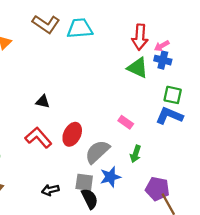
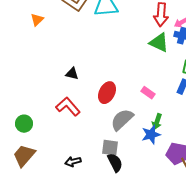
red ellipse: (72, 134) -> (107, 93), moved
blue star: (110, 177) -> (151, 135), moved
black arrow: (50, 190) -> (73, 162), moved

